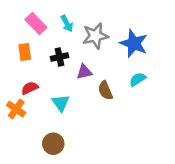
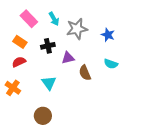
blue star: (134, 43) -> (108, 35), size x0.6
orange rectangle: (25, 52) -> (20, 42), turned -48
cyan semicircle: (138, 79) -> (111, 64), turned -128
red semicircle: (30, 88) -> (19, 62), moved

